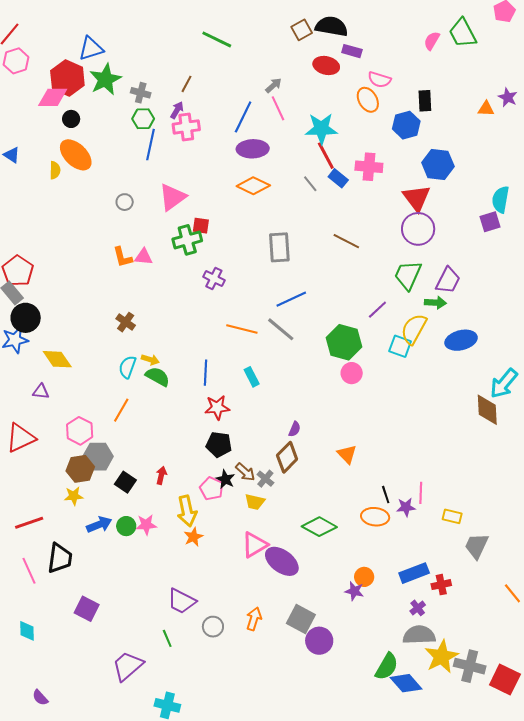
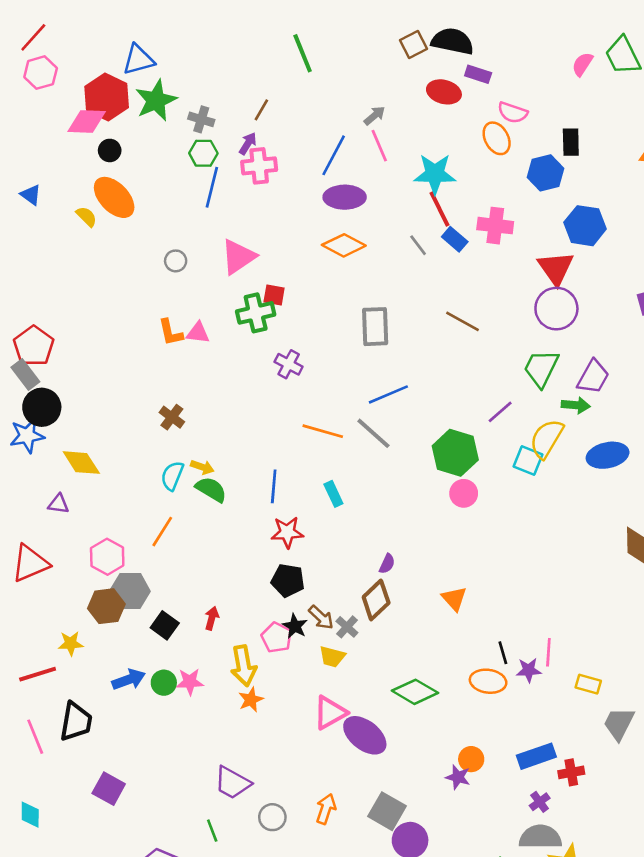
green line: (217, 39) -> (303, 53), turned 40
yellow semicircle: (55, 170) -> (86, 217), turned -48
yellow star: (74, 496) -> (71, 643), moved

